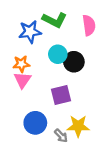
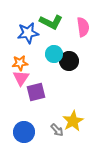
purple square: (61, 95) -> (36, 92), moved
blue circle: (35, 123) -> (24, 132), moved
yellow star: (78, 126) -> (73, 121), turned -30

